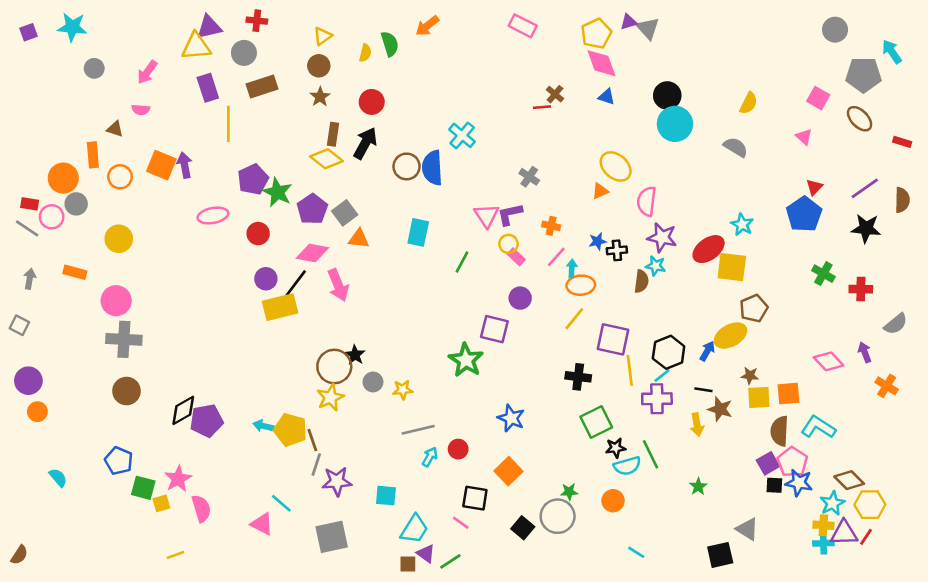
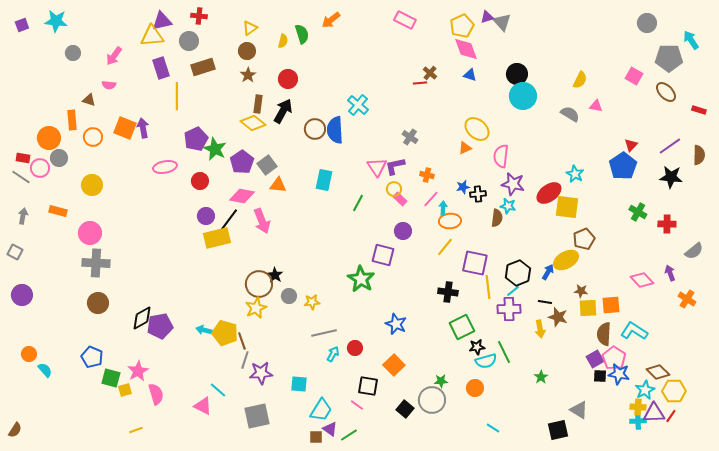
pink triangle: (804, 137) -> (596, 106), moved, turned -32
orange circle: (37, 412) -> (29, 354), moved

